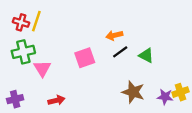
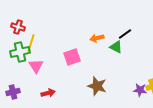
yellow line: (36, 21) -> (31, 43), moved
black line: (120, 52) -> (125, 34), moved
green triangle: (146, 55) -> (116, 47), moved
brown star: (133, 92) -> (97, 86), moved

